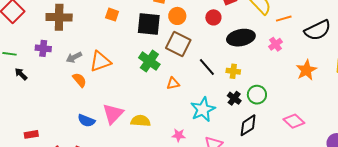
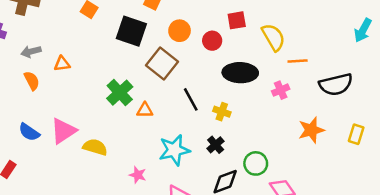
orange circle: (177, 16) -> (180, 31), moved
orange triangle: (100, 61) -> (62, 64), size x0.6
green cross: (149, 61) -> (120, 93), moved
green circle: (257, 95) -> (256, 163), moved

